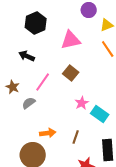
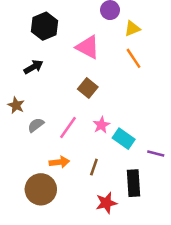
pink triangle: (71, 40) -> (88, 47), turned 40
black arrow: (27, 56) -> (33, 67), turned 126
pink line: (43, 82) -> (68, 128), moved

